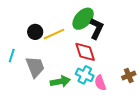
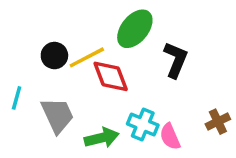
black L-shape: (96, 29) -> (176, 60), moved
red diamond: (85, 52) -> (111, 76), moved

